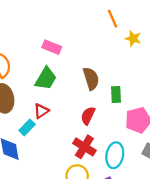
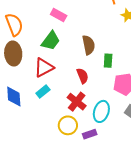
red triangle: (41, 111) -> (44, 68), size x1.5
red semicircle: (88, 116) -> (83, 76), turned 126
cyan rectangle: (27, 127) -> (43, 92), moved

